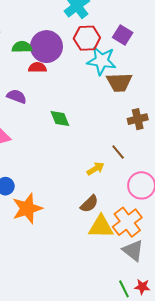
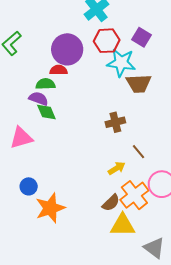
green semicircle: (22, 47) -> (45, 84), moved
green diamond: (60, 118) -> (46, 112), moved
brown cross: (138, 119) -> (115, 122), moved
orange cross: (127, 222) -> (134, 195), moved

